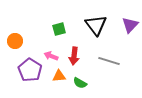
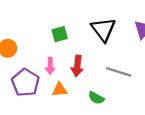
pink arrow: (51, 56) -> (50, 66), turned -112
green semicircle: (80, 83) -> (96, 98), moved

